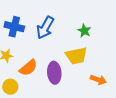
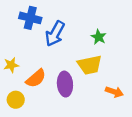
blue cross: (14, 27) -> (30, 18), moved

